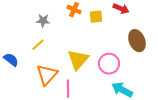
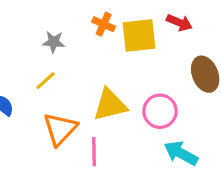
yellow square: (96, 17) -> (139, 35), size x1.6
yellow triangle: (78, 60) -> (110, 105), turned 35

